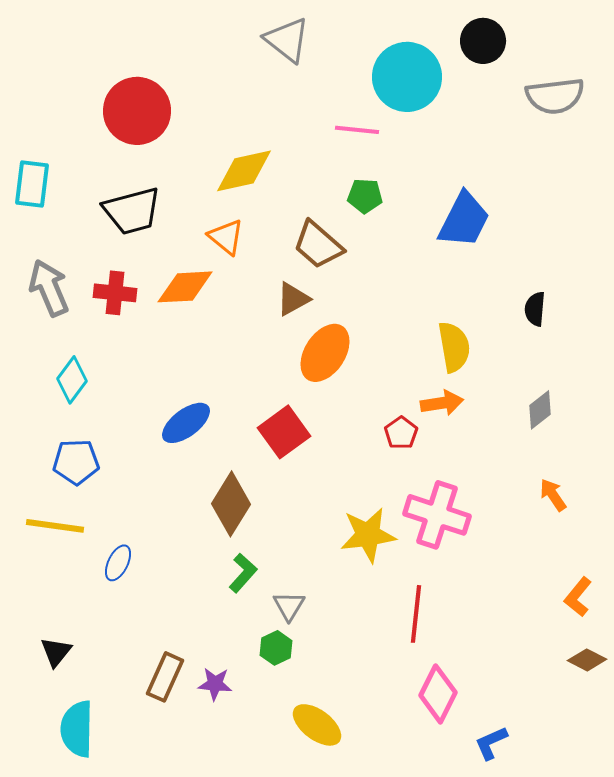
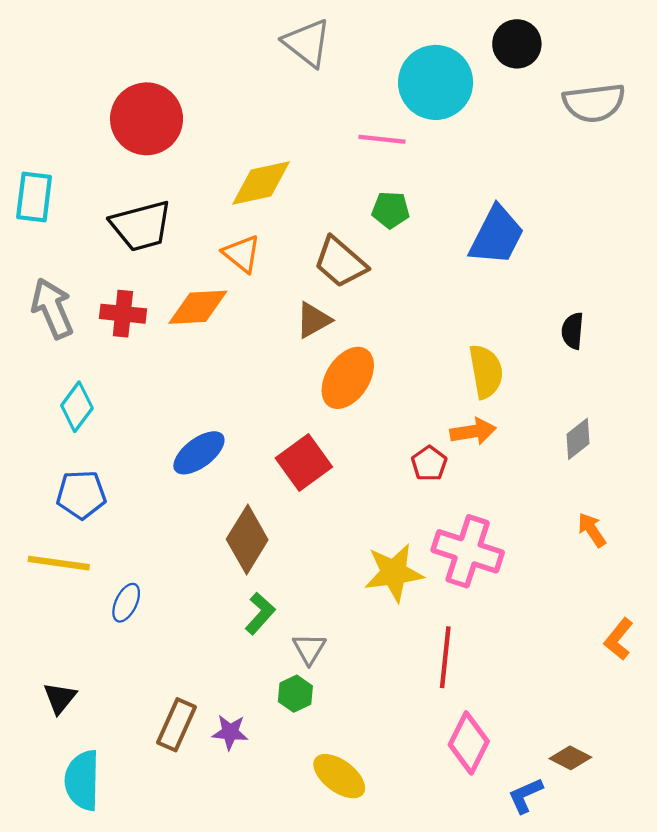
brown diamond: (587, 660) -> (570, 758), moved

